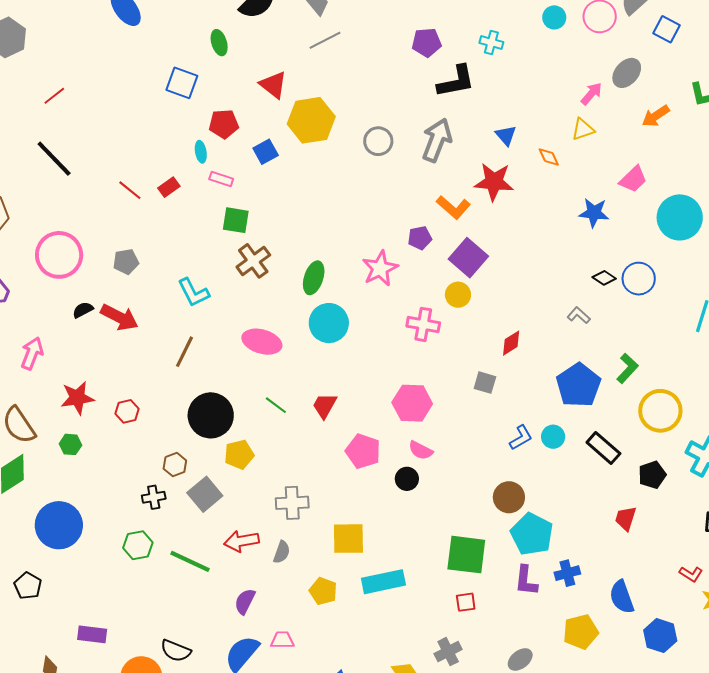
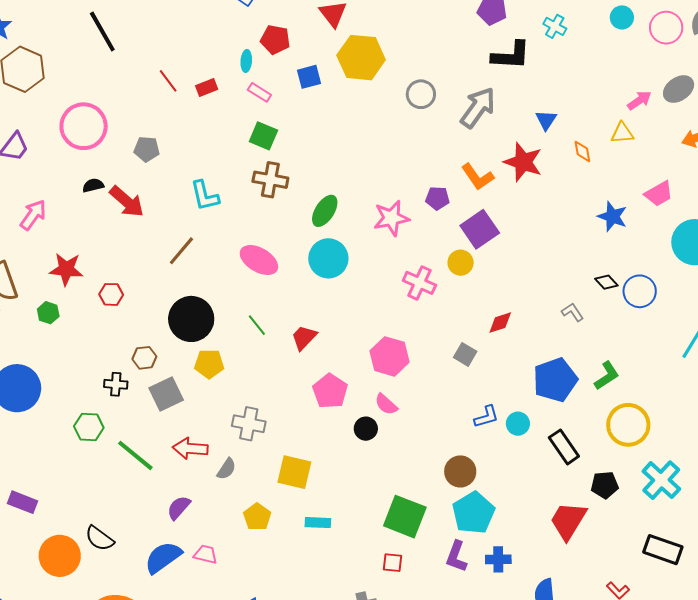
brown cross: (253, 261) -> (270, 180), turned 32
red trapezoid: (626, 518) -> (568, 521), size x1.6
cyan rectangle: (383, 582) -> (318, 523), size x0.6

